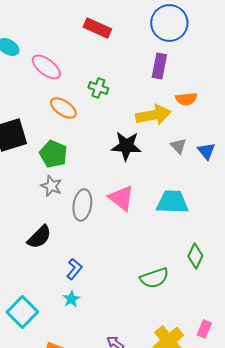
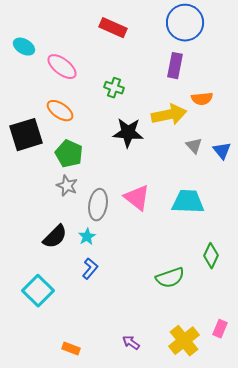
orange ellipse: (63, 108) -> (60, 111), moved
black star: (126, 146) -> (128, 133), moved
cyan star: (71, 299) -> (87, 237), moved
cyan square: (22, 312) -> (38, 291), moved

